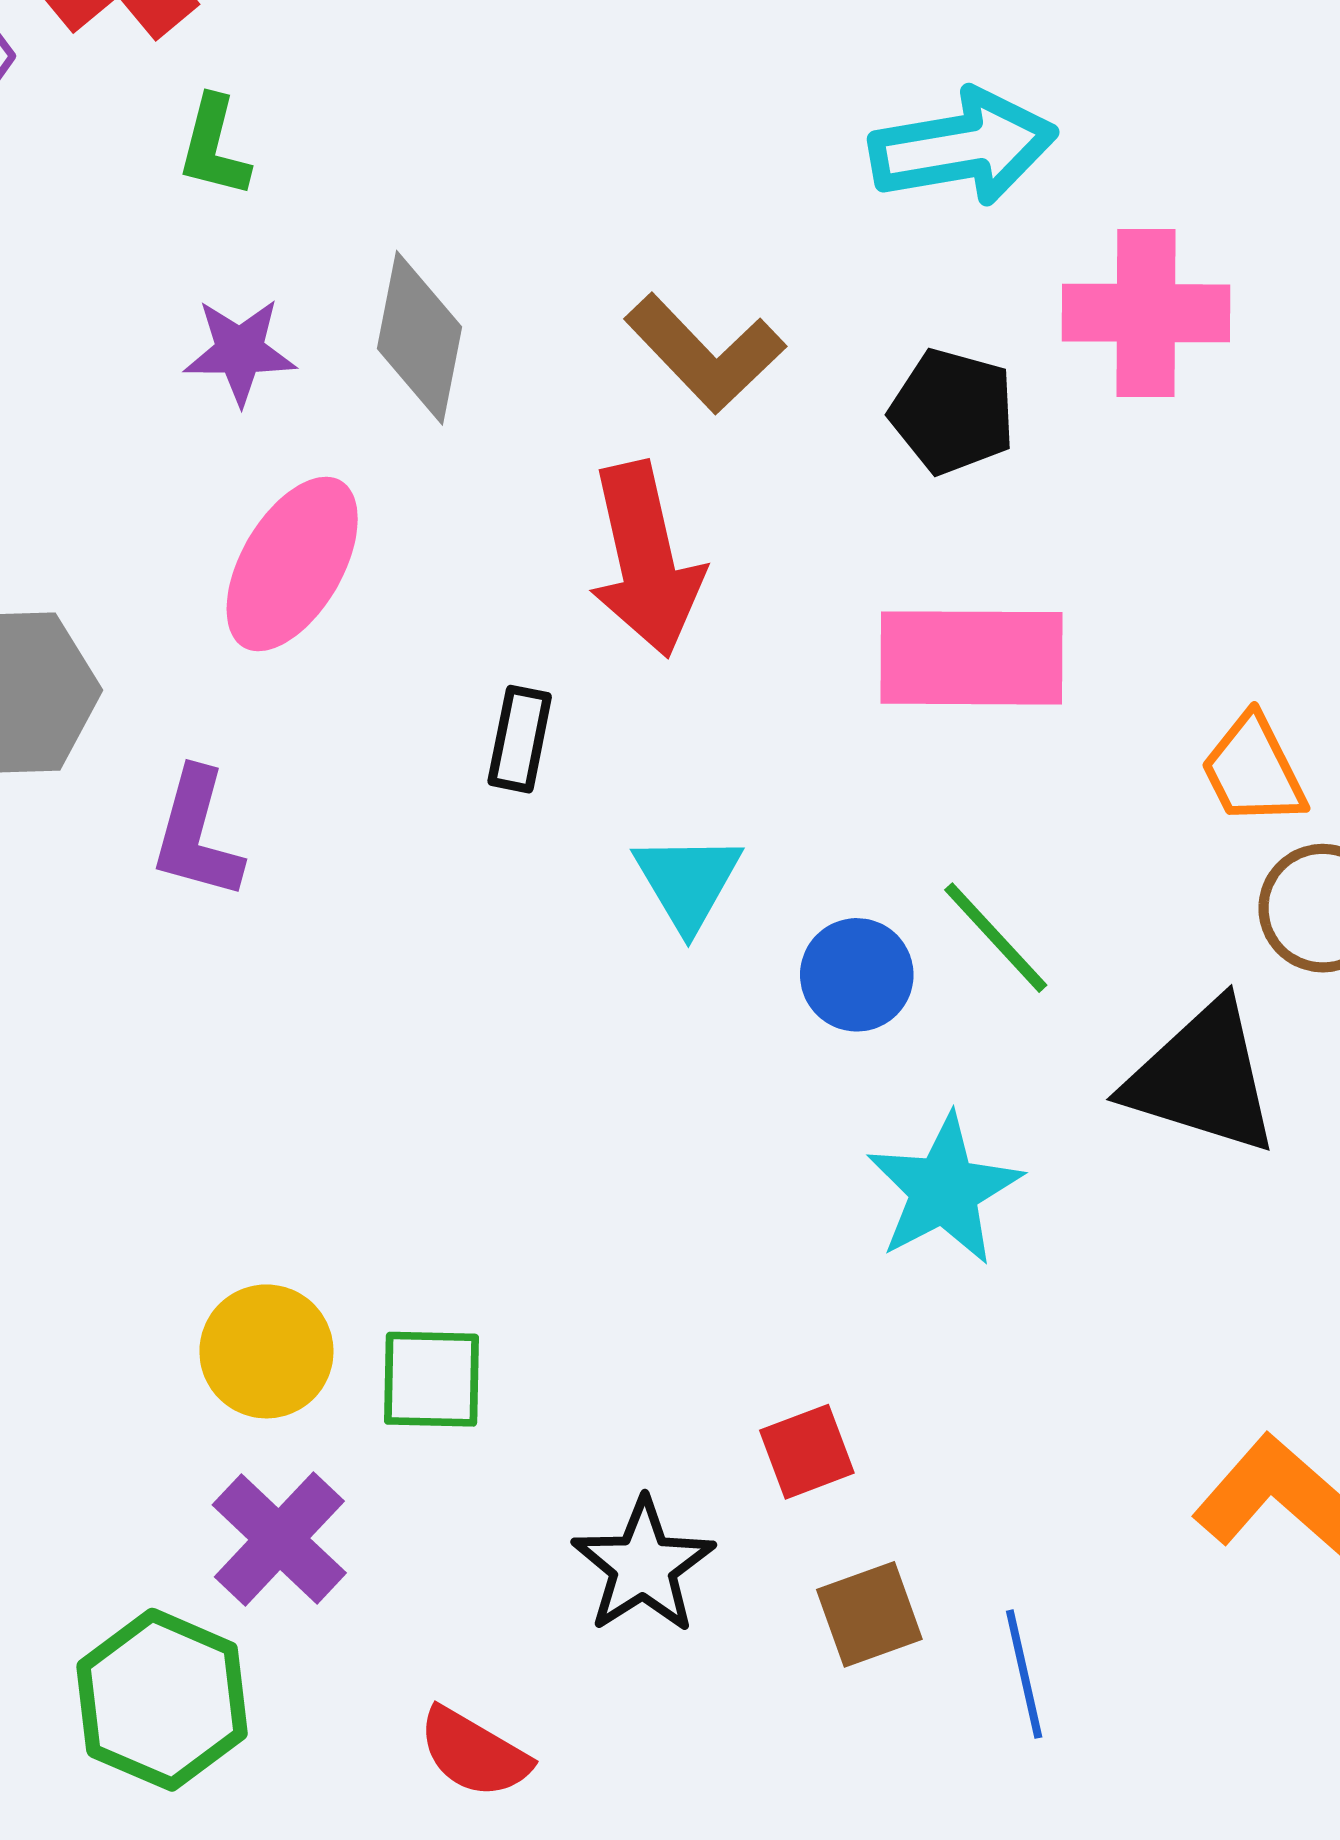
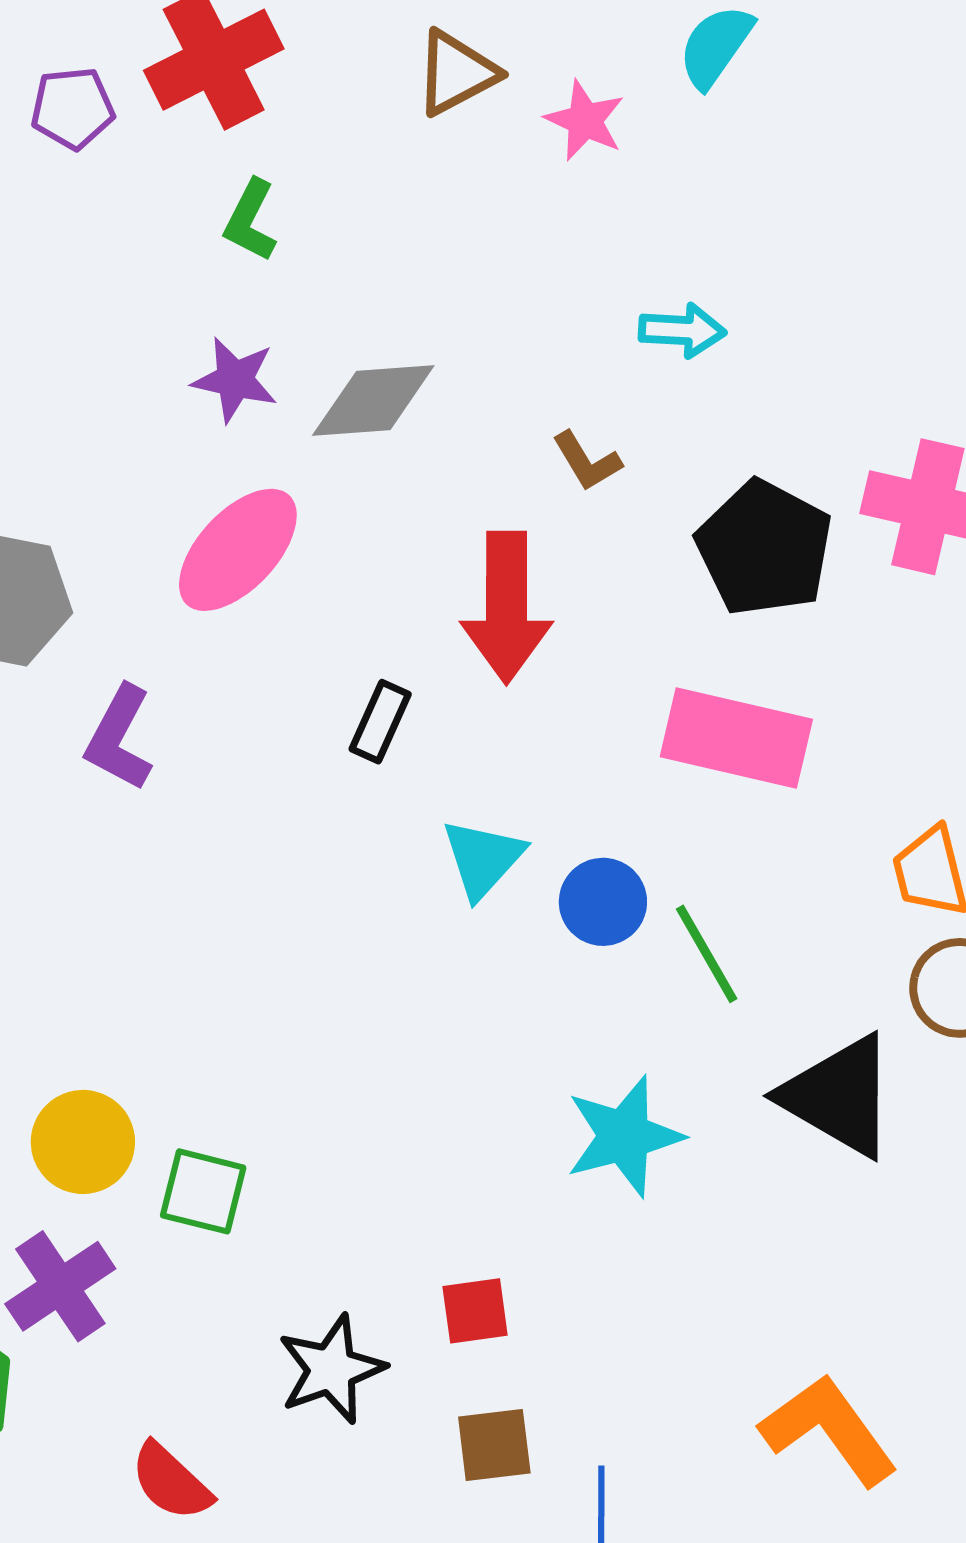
cyan arrow: (963, 147) -> (682, 330), moved, size x0.6
gray diamond: (420, 338) -> (373, 400), turned 62
brown L-shape: (705, 353) -> (587, 461), size x0.6
black pentagon: (953, 412) -> (764, 548), size x1.4
blue circle: (857, 975) -> (603, 902), moved

